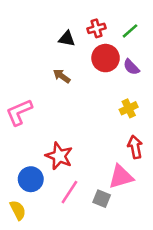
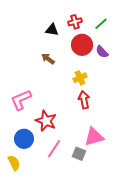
yellow cross: (129, 108) -> (80, 78), moved
pink L-shape: (19, 112) -> (21, 100), moved
red arrow: (135, 147) -> (84, 100), moved

